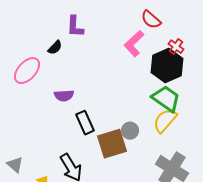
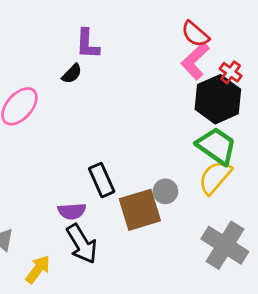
pink L-shape: (134, 44) -> (195, 61), moved
black semicircle: (55, 48) -> (72, 74), moved
purple semicircle: (64, 96) -> (72, 211), moved

